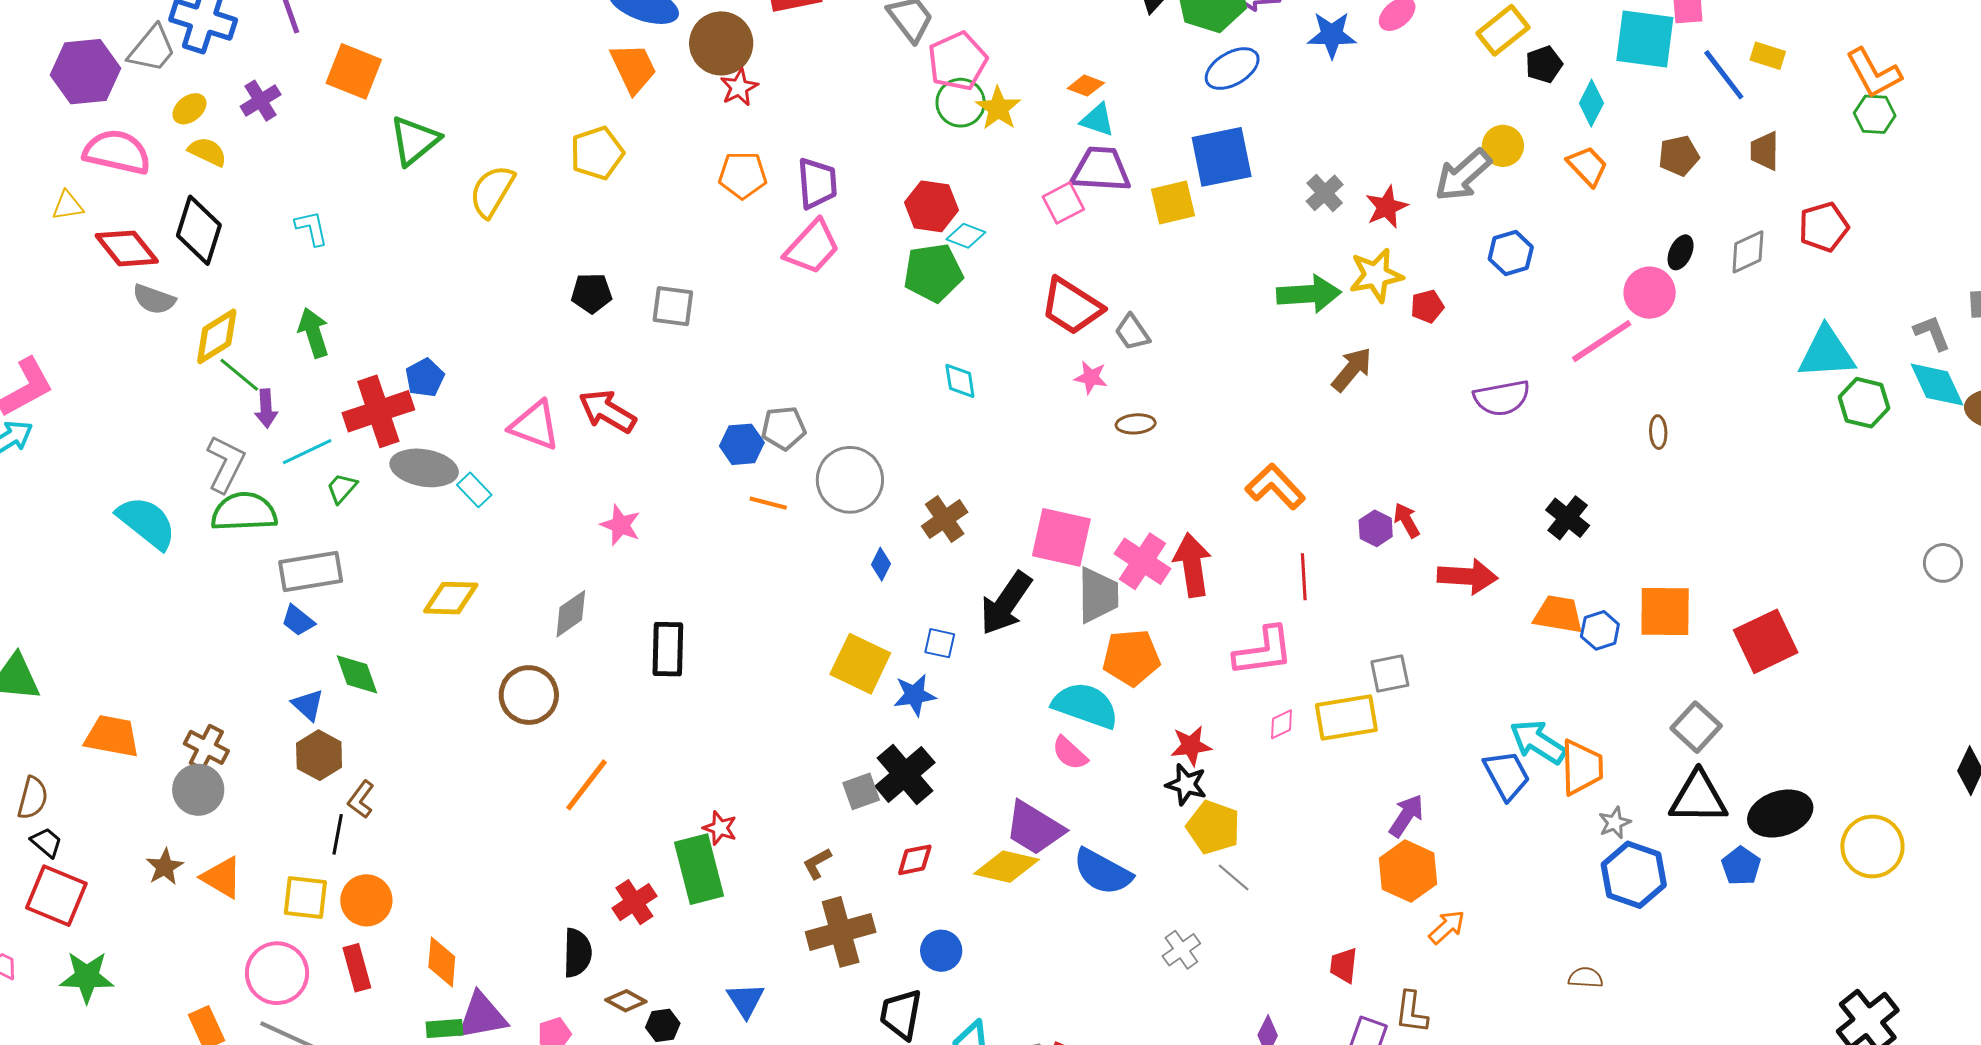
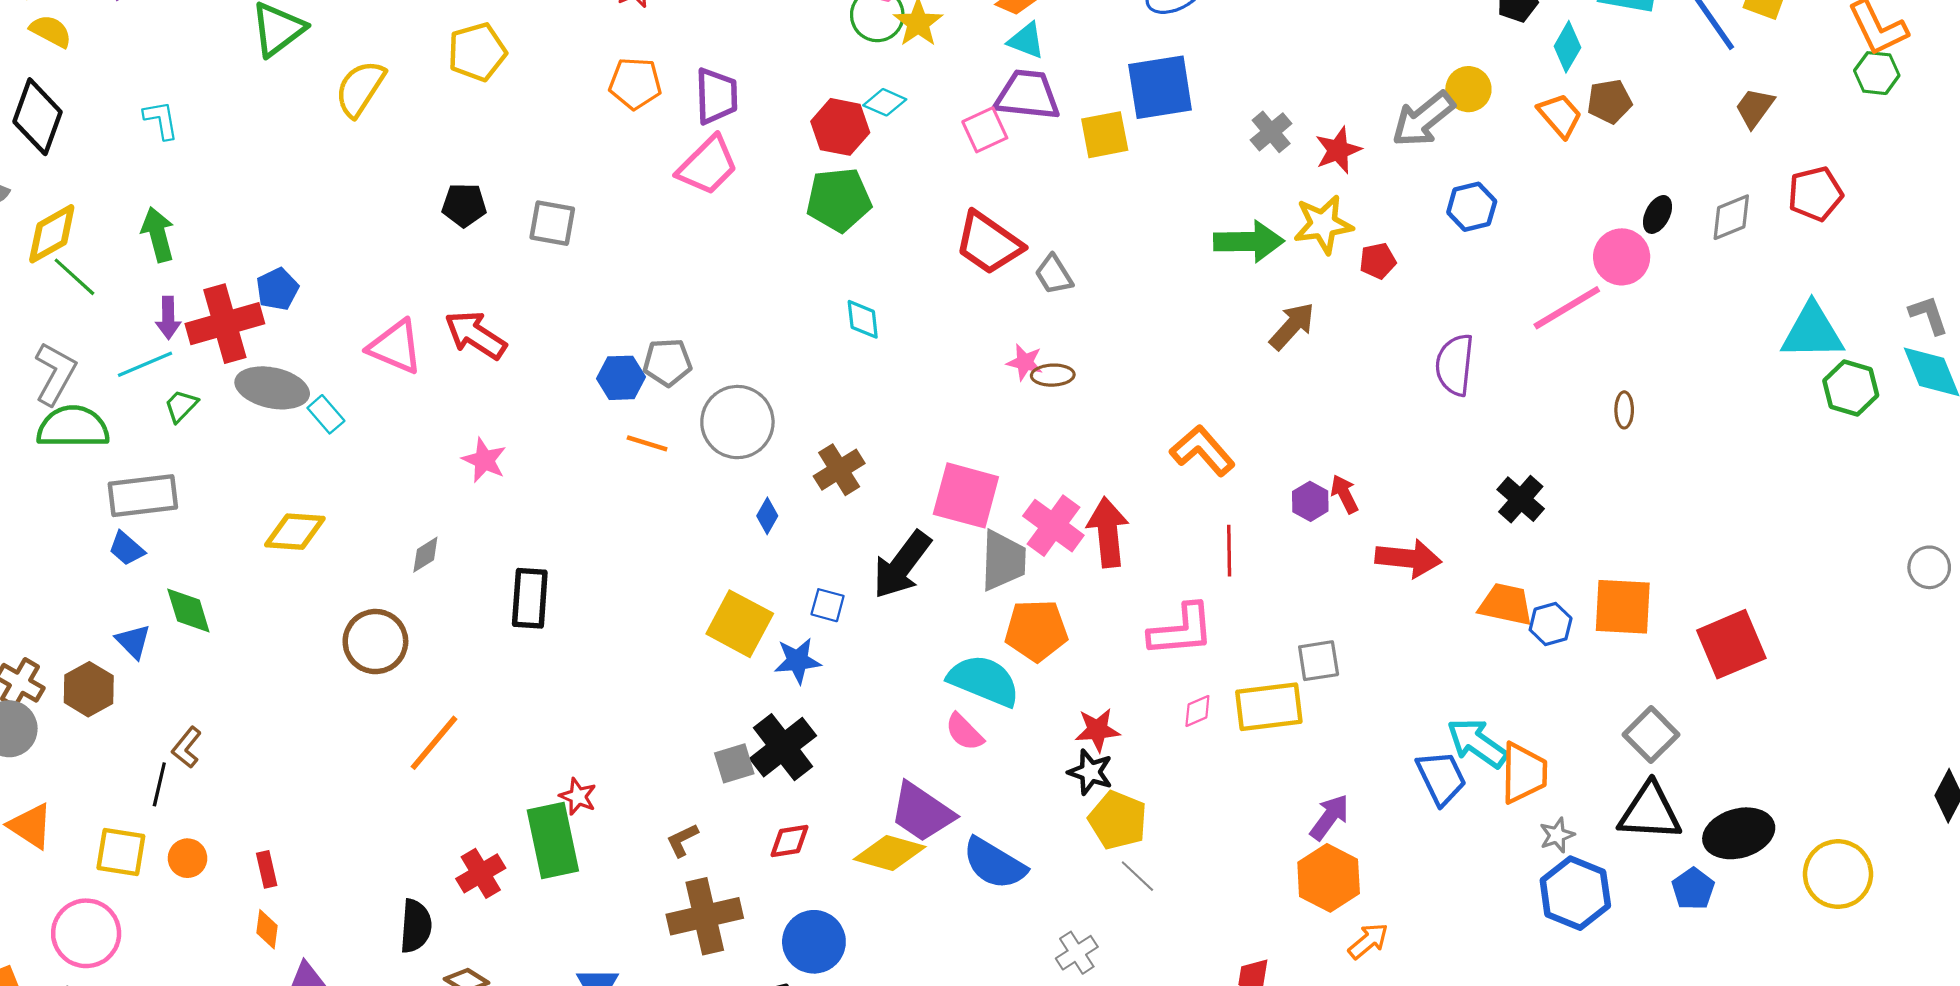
brown trapezoid: (1765, 151) -> (1755, 108), turned 33
brown pentagon: (1679, 156) -> (1609, 101), moved
cyan diamond: (966, 236) -> (885, 102), moved
pink star: (1091, 377) -> (1025, 362), moved
purple semicircle: (1502, 398) -> (1455, 365), turned 104
purple arrow: (266, 409) -> (168, 318), moved
gray diamond: (571, 614) -> (425, 555), size x0.7
brown hexagon: (319, 755) -> (89, 689), moved
orange circle: (366, 900) -> (188, 858), size x0.7
blue circle: (941, 951) -> (814, 942), size x1.4
orange diamond: (442, 962) -> (267, 929), size x0.7
red rectangle: (357, 968) -> (267, 869), moved, size x0.7

